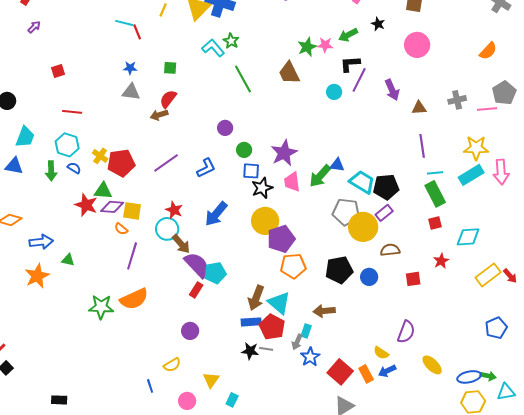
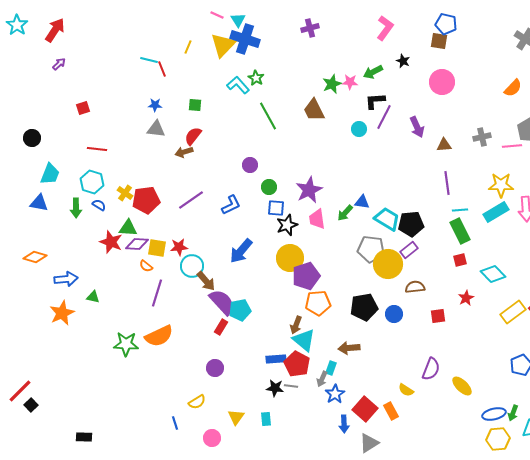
green arrow: (320, 176) -> (345, 213), size x0.7
red star: (174, 210) -> (179, 247), moved, turned -30
cyan diamond: (468, 237) -> (493, 274), turned 50
brown arrow: (256, 298) -> (296, 325), moved, size x0.7
yellow ellipse: (432, 365) -> (462, 386), moved
blue arrow: (387, 371) -> (344, 424), moved, turned -66
green arrow: (488, 376) -> (513, 413), turned 98
cyan rectangle: (232, 400) -> (266, 419), moved, turned -32

